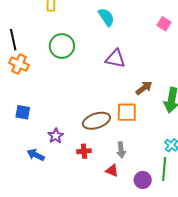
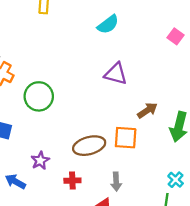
cyan semicircle: (106, 17) -> (108, 24), turned 84
green circle: (62, 46) -> (39, 96), moved

